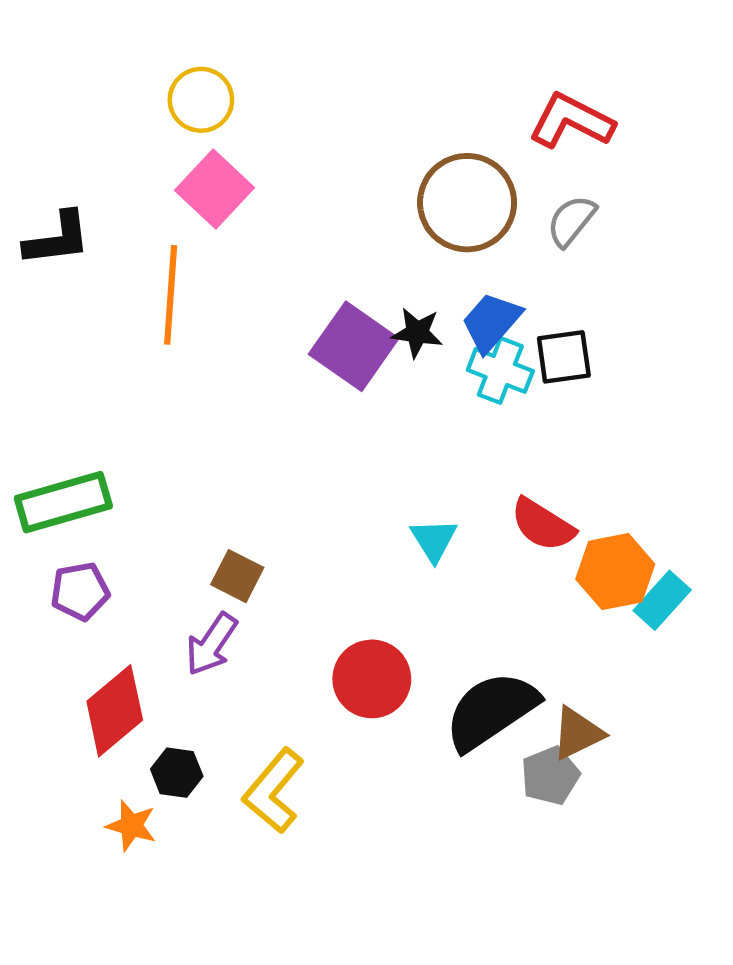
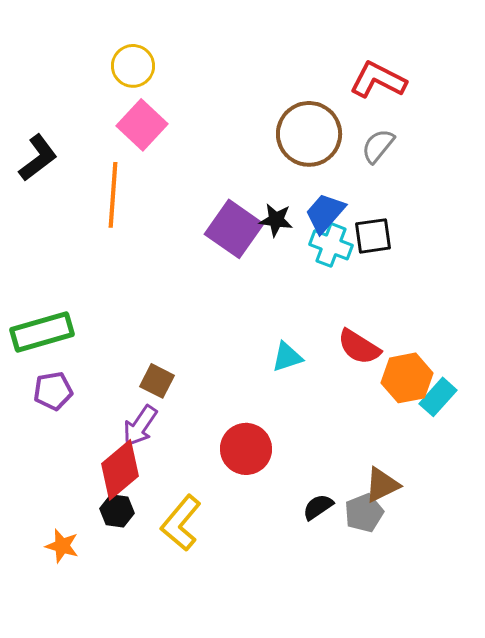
black L-shape: (57, 239) -> (38, 158), turned -30
cyan triangle: (434, 540) -> (287, 357), turned 44
red diamond: (115, 711) -> (120, 470), moved
black semicircle: (491, 711) -> (318, 507), moved, size x0.5
orange star: (131, 826) -> (62, 546), moved

